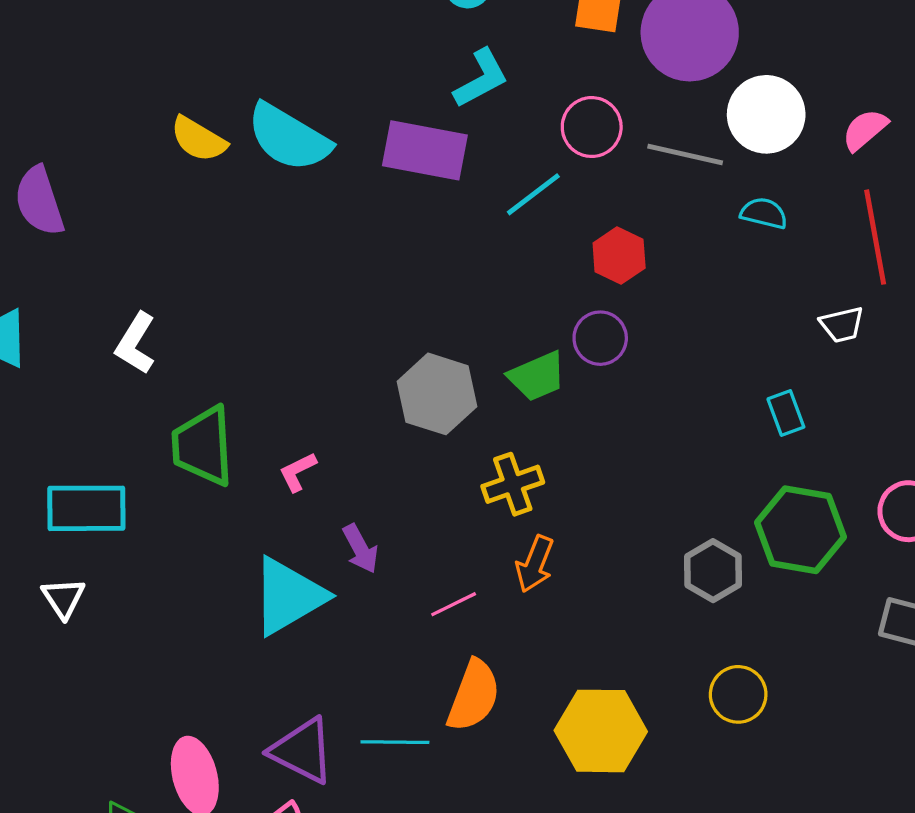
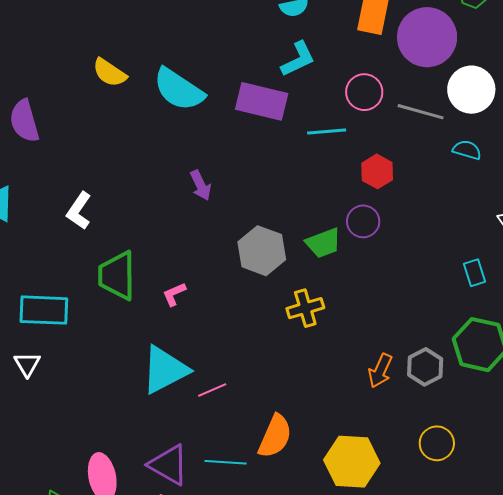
yellow semicircle: (198, 139) -> (110, 73), moved
cyan line: (533, 194) -> (327, 131), turned 30
purple arrow: (360, 549) -> (201, 185), moved
orange arrow: (535, 564) -> (380, 371), moved
pink line: (454, 604) -> (212, 390), moved

